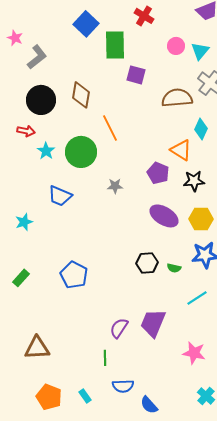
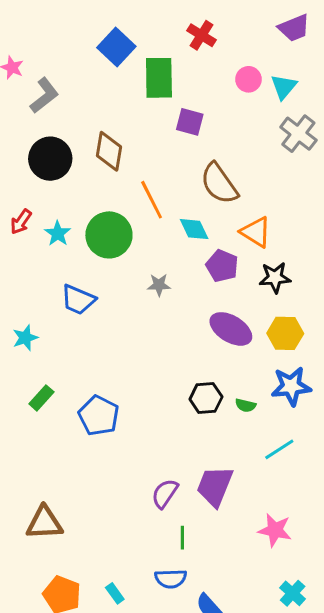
brown semicircle: (177, 98) -> (219, 184), moved, turned -120
cyan diamond: (201, 129) -> (194, 229), moved, turned -50
red arrow: (26, 131) -> (21, 222), moved, turned 114
green rectangle: (21, 278) -> (41, 398), moved
green line: (105, 358) -> (182, 538), moved

